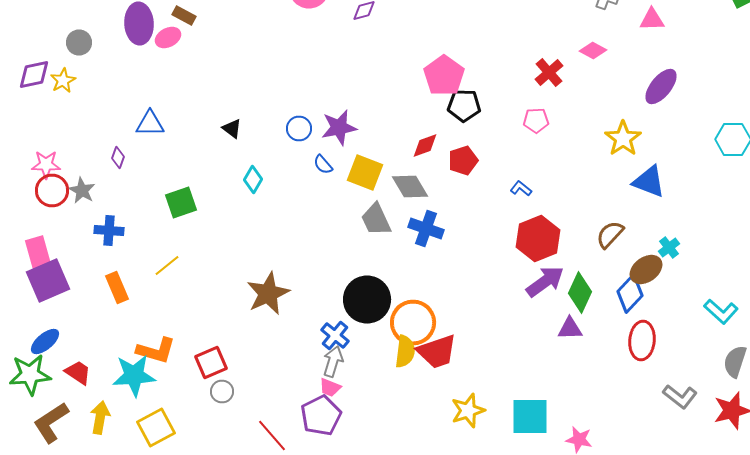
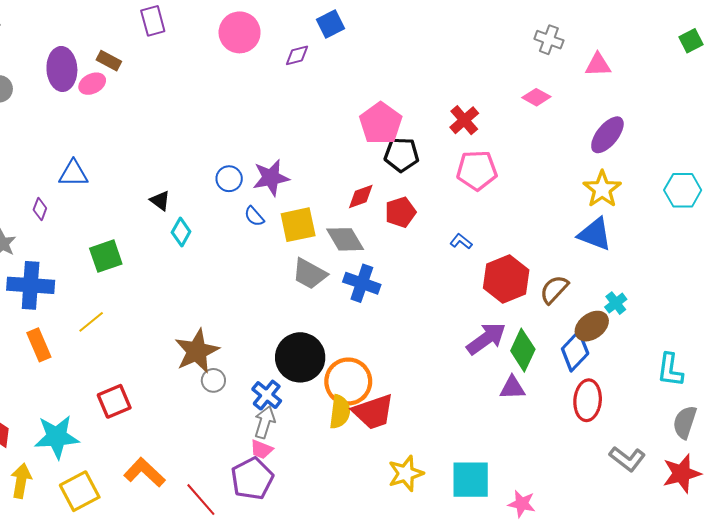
red cross: (549, 72) -> (464, 120), moved
pink pentagon: (536, 120) -> (477, 170), size x1.5
black triangle: (232, 128) -> (160, 201), moved
yellow star: (623, 138) -> (602, 189), moved
yellow square: (365, 172) -> (298, 225), turned -33
gray trapezoid: (376, 220) -> (310, 274), turned -36
blue cross: (109, 230) -> (31, 285), size x1.5
red hexagon: (538, 238) -> (506, 279), moved
cyan L-shape: (721, 312) -> (670, 370), turned 56
orange L-shape: (156, 350) -> (144, 472), moved, turned -153
red square: (211, 362) -> (114, 401), moved
gray circle: (222, 392) -> (213, 380), moved

